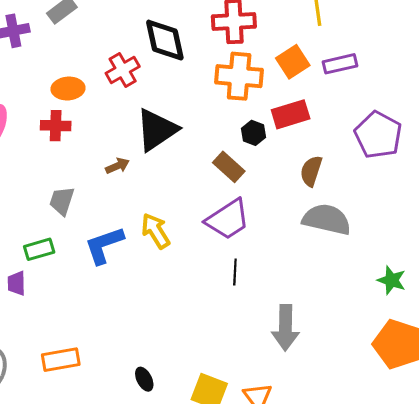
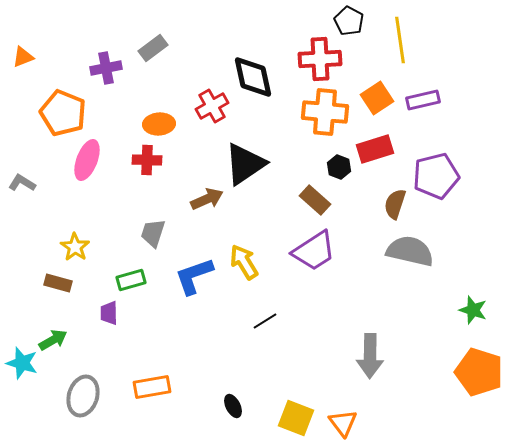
purple pentagon: (378, 135) -> (436, 176), moved, turned 30
brown arrow: (117, 166) -> (207, 199), size x1.4
black line: (235, 272) -> (265, 321), moved, turned 55

